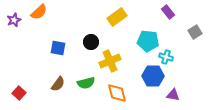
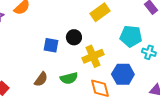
blue square: (58, 48) -> (51, 45), moved
blue hexagon: (153, 76) -> (123, 74), moved

